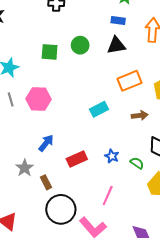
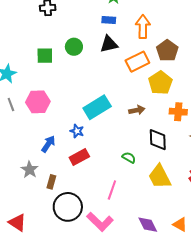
orange rectangle: (130, 81) -> (137, 62), moved
cyan rectangle: (99, 109) -> (97, 107), size x1.5
blue star: (112, 156) -> (77, 131), moved
green semicircle: (137, 163) -> (129, 158), moved
brown rectangle: (46, 182) -> (51, 182), turned 48

